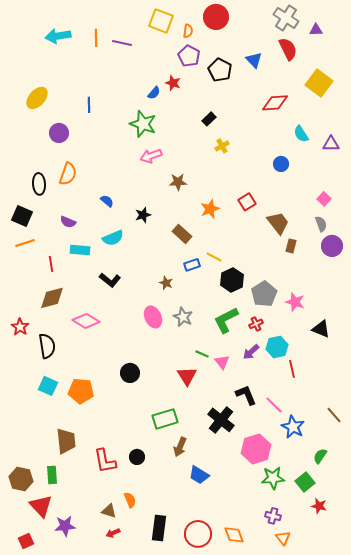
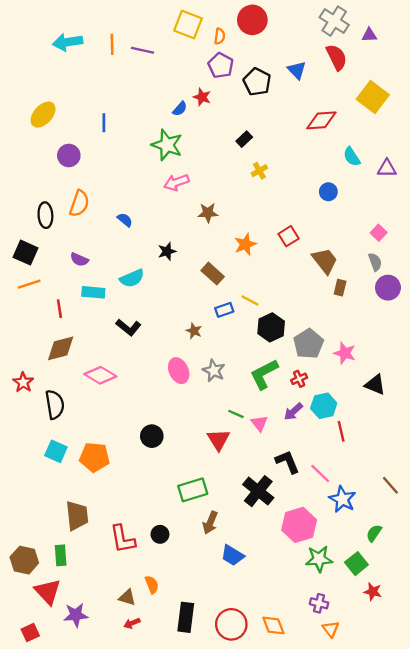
blue semicircle: (107, 201) -> (125, 220), moved

